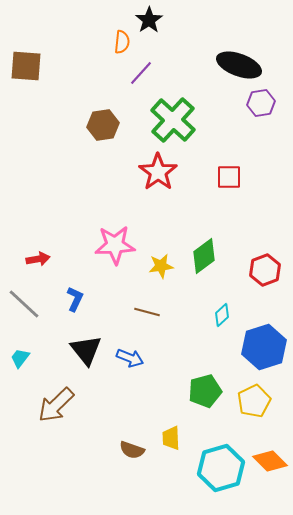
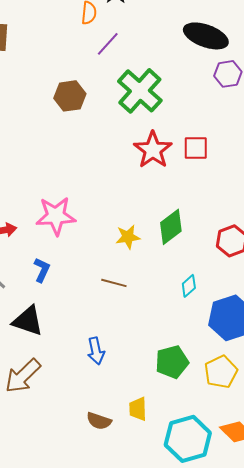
red star: (158, 172) -> (153, 150), moved
pink star: (115, 245) -> (56, 216), moved
black triangle: (86, 350) -> (28, 321), moved, turned -32
blue arrow: (130, 358) -> (96, 351), moved, turned 56

